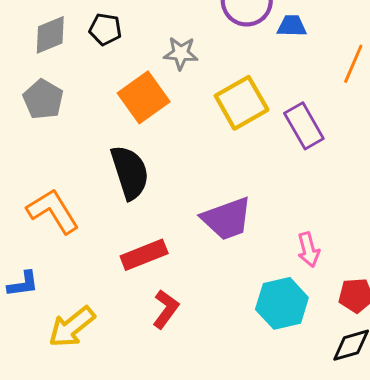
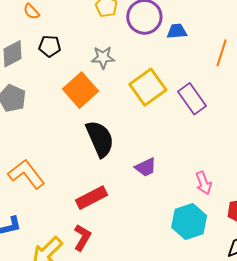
black semicircle: (130, 172) -> (100, 139), moved
purple trapezoid: (227, 219) -> (146, 167), size x0.6
red L-shape: (166, 309) -> (82, 237), moved

